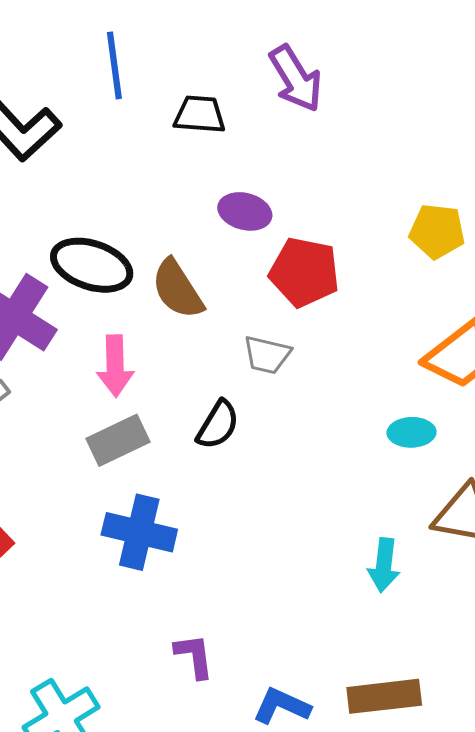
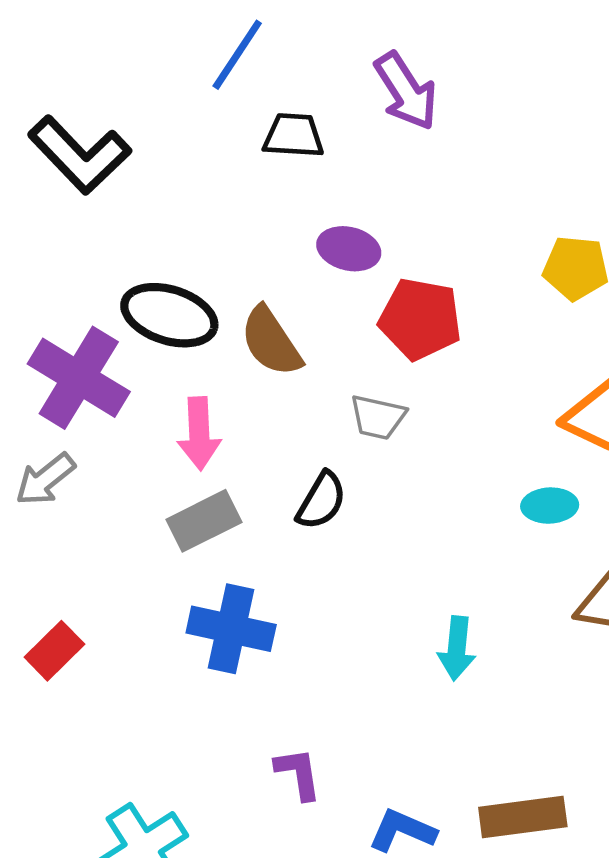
blue line: (114, 65) -> (237, 55), moved, turned 42
cyan arrow: (384, 565) -> (457, 648), moved

